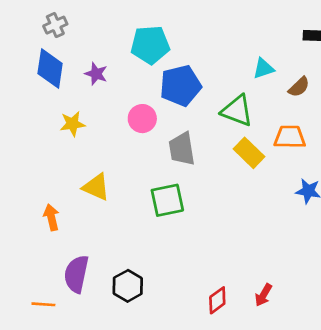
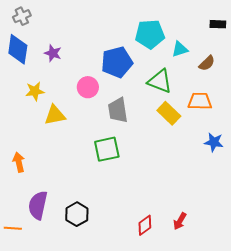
cyan pentagon: (150, 45) -> (150, 34), moved
yellow triangle: (96, 187) -> (55, 115), moved, turned -35

